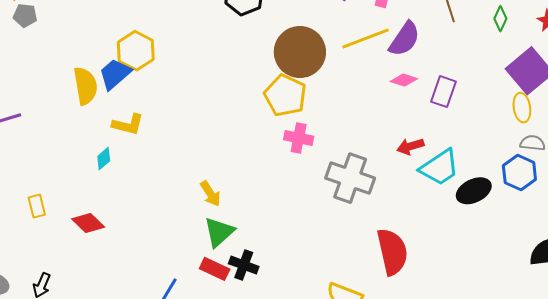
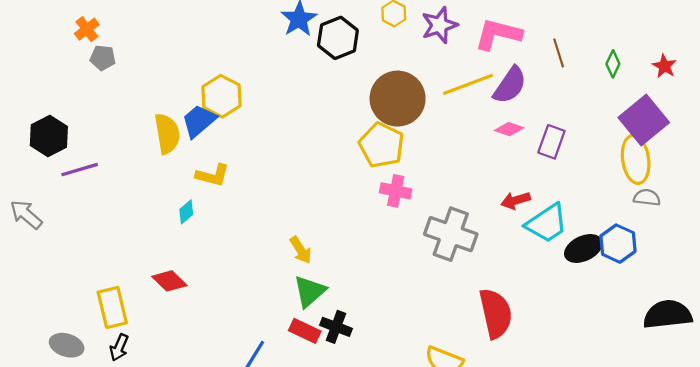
yellow ellipse: (522, 108) -> (636, 159), size x1.5
blue hexagon: (519, 173) -> (618, 244), moved
yellow rectangle: (37, 206) -> (112, 307), moved, size x1.6

